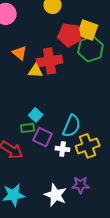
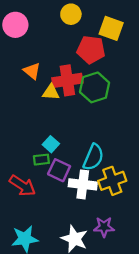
yellow square: (88, 30) -> (111, 28), moved
green hexagon: (91, 49) -> (95, 87), moved
white cross: (63, 149) -> (83, 184), size x1.6

